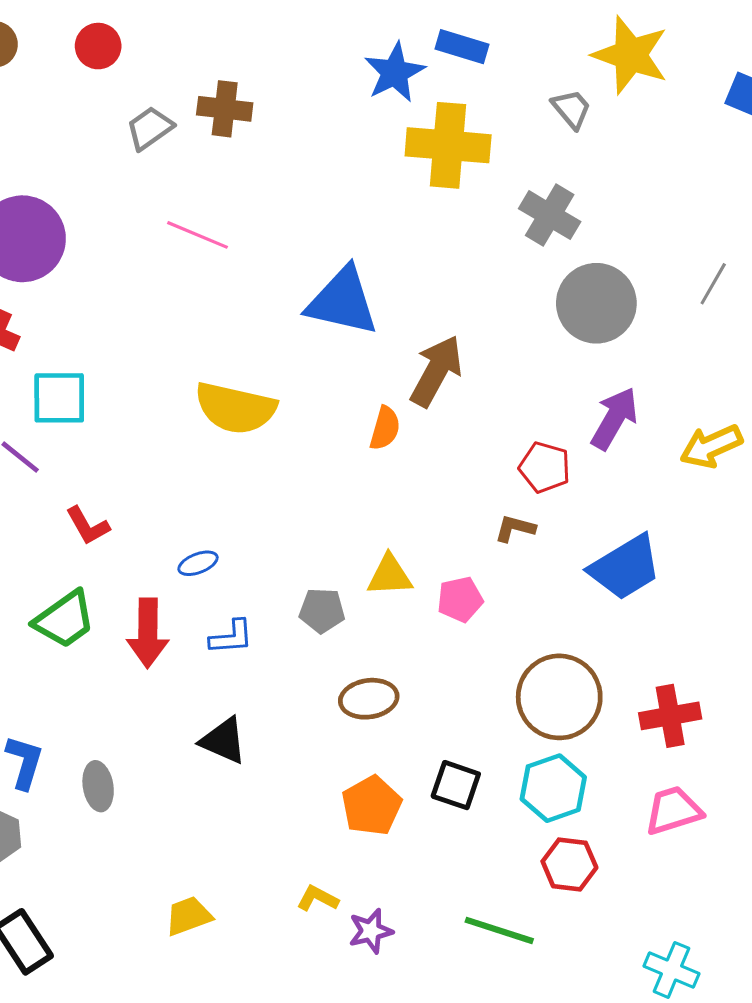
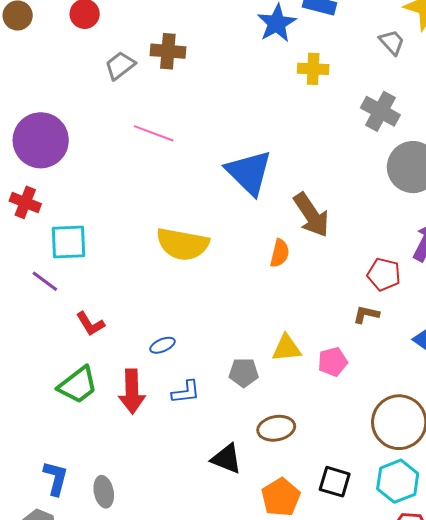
yellow cross: (448, 145) -> (313, 69), size x0.6
blue triangle: (342, 301) -> (249, 172), turned 34
brown arrow: (436, 371) -> (311, 215), turned 120
black triangle: (223, 741) -> (226, 459), moved

